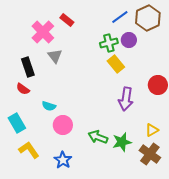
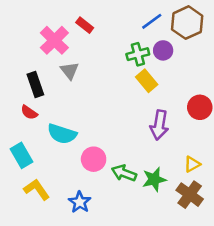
cyan semicircle: (49, 106) -> (62, 134), size x1.6
pink circle: (63, 125) -> (94, 159), moved

